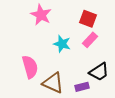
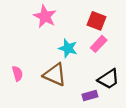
pink semicircle: (30, 67) -> (17, 74), moved, size x0.6
brown triangle: (53, 83) -> (55, 75), moved

